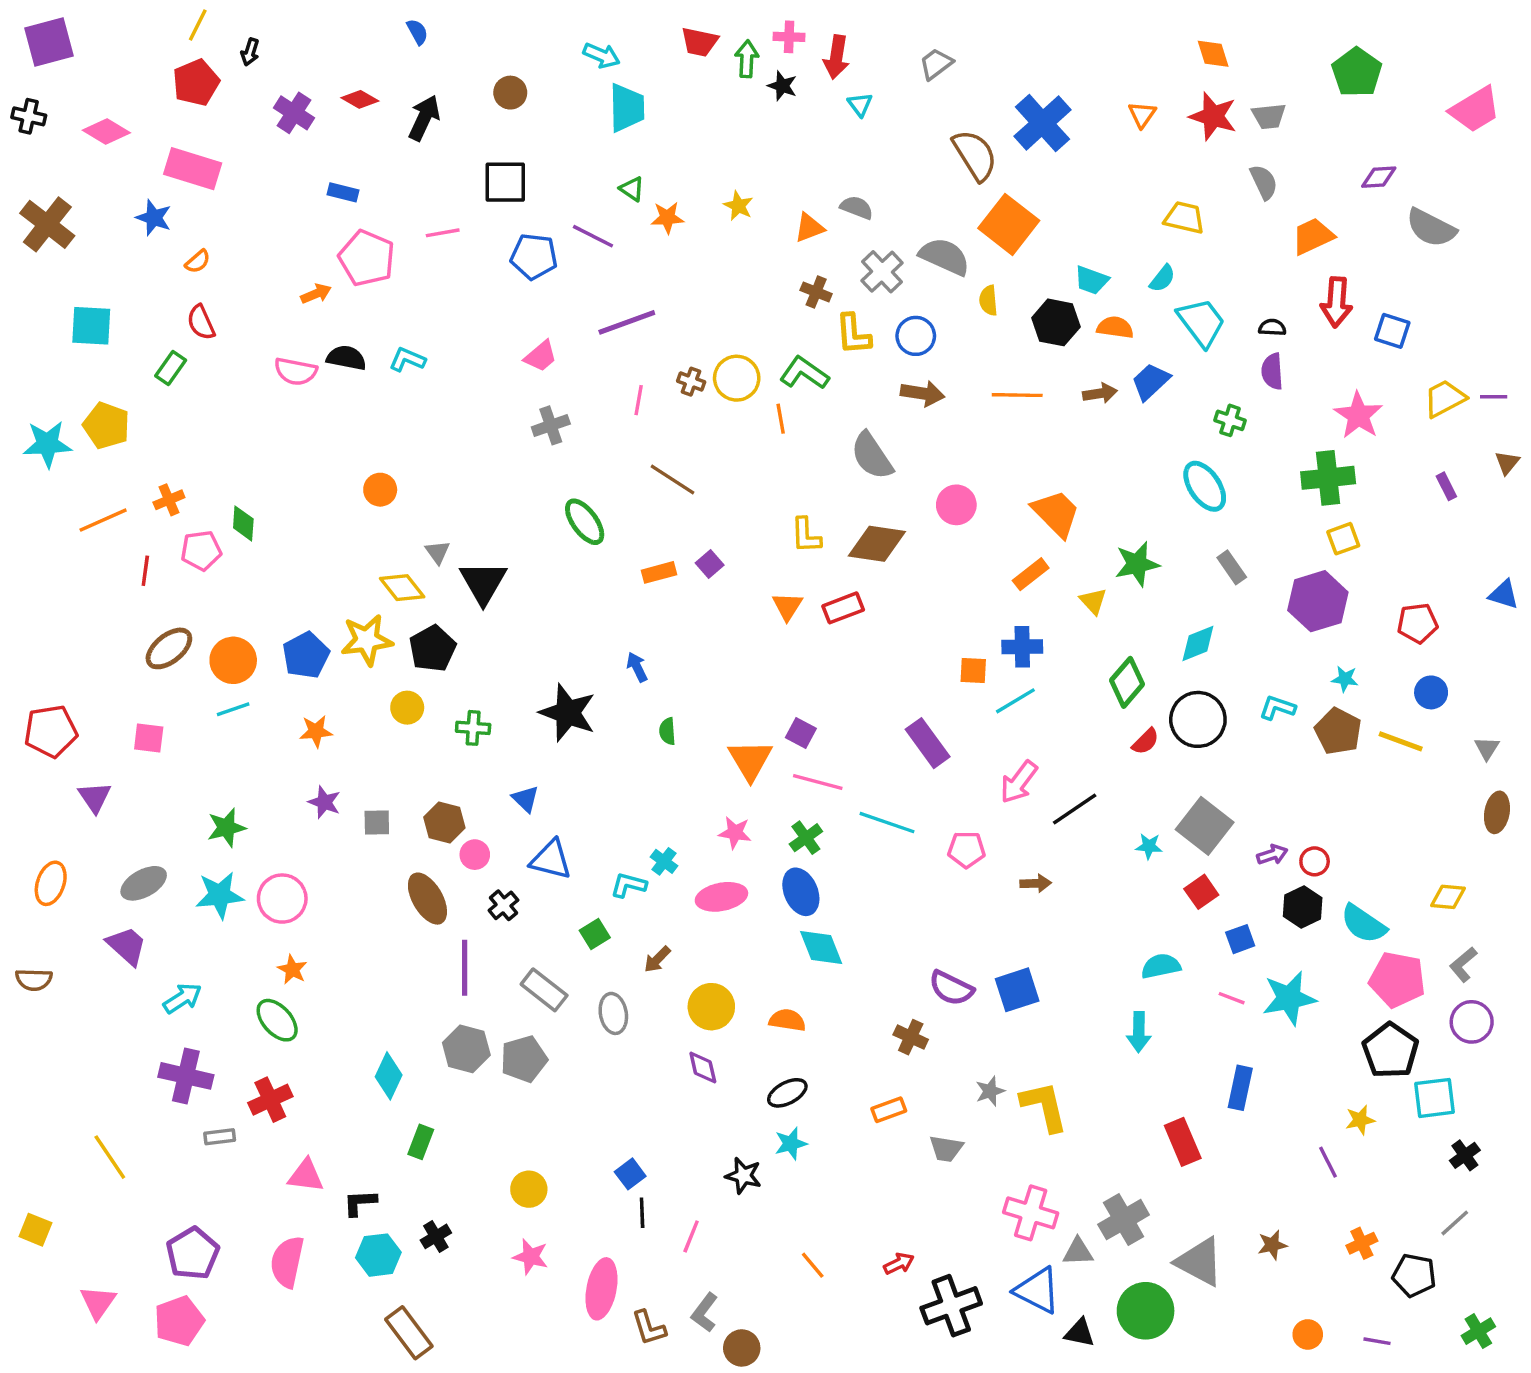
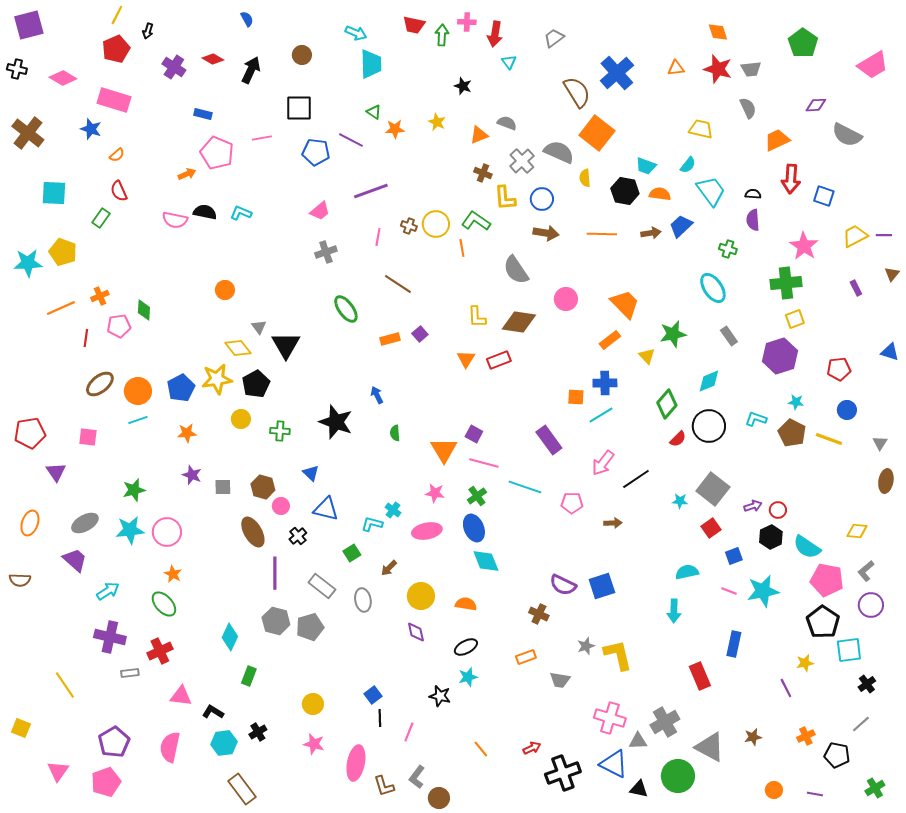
black star: (782, 86) -> (463, 86), moved
orange triangle: (1142, 115) -> (676, 68), turned 48
black L-shape: (360, 1203) -> (213, 712), turned 35

